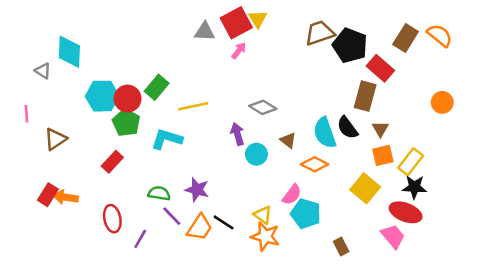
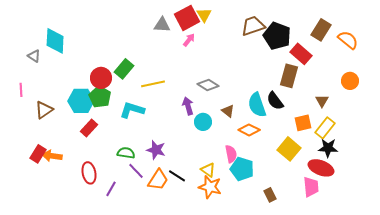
orange semicircle: (440, 35) -> (348, 40), moved
cyan hexagon: (102, 96) -> (81, 101), moved
brown triangle: (380, 129) -> (322, 101), moved
pink semicircle: (292, 195) -> (231, 154), turned -48
pink trapezoid: (393, 236) -> (311, 187), turned 35

